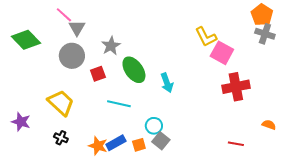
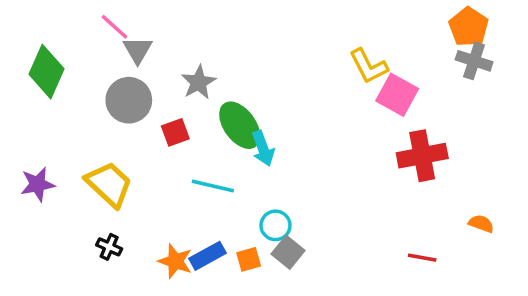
green diamond: (26, 40) -> (47, 72), turned 68
cyan arrow: (167, 83) -> (263, 148), moved
purple star: (21, 122) -> (38, 184), moved, turned -30

